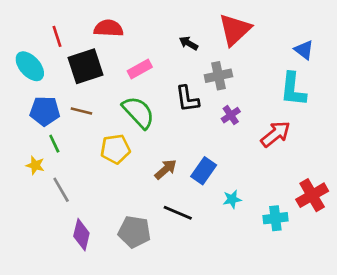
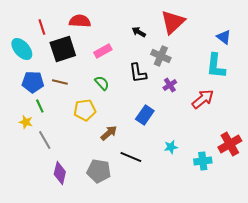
gray cross: (218, 76) -> (161, 56), turned 36
green semicircle: (138, 112) -> (102, 83), size x0.6
brown arrow: (166, 169) -> (109, 133), moved
blue rectangle: (204, 171) -> (145, 115), moved

